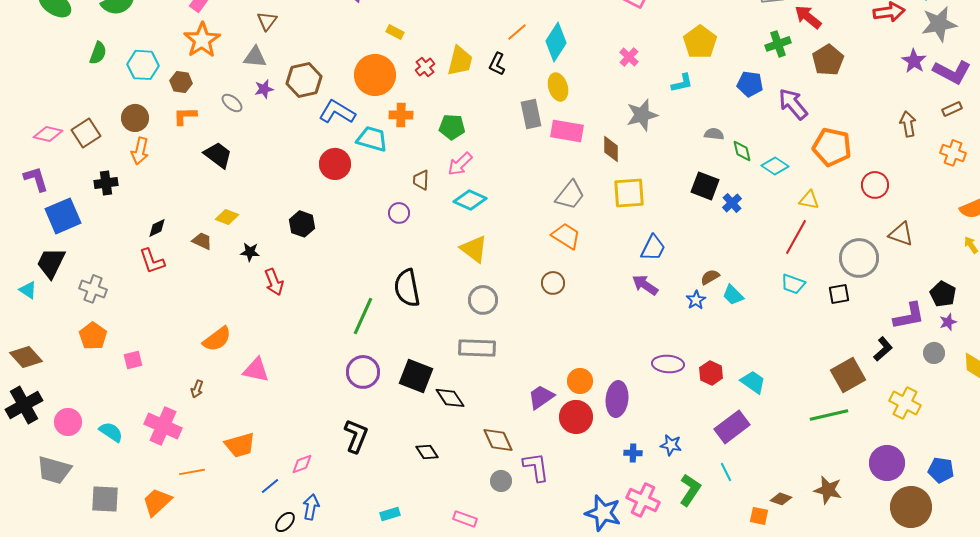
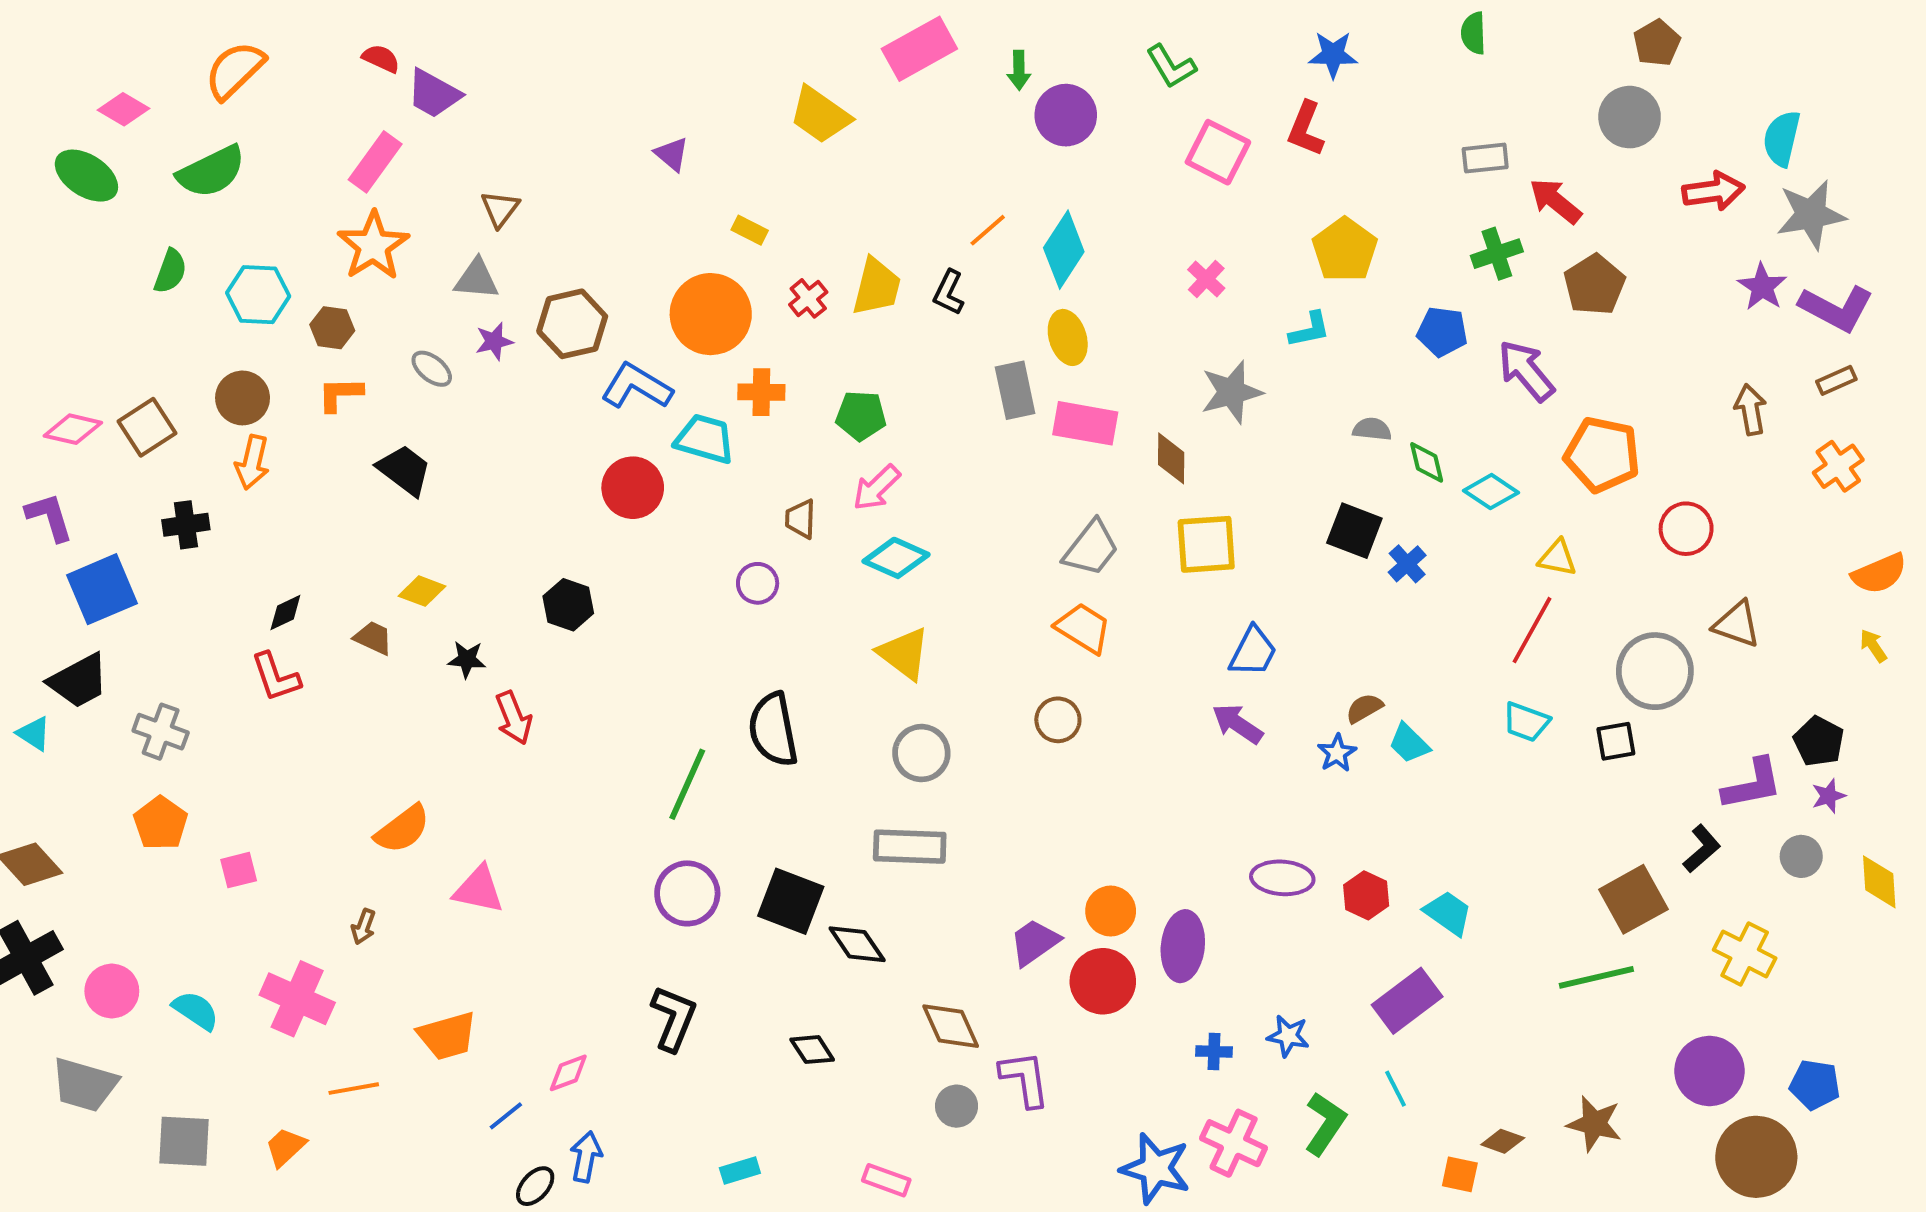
orange cross: (953, 153) -> (1838, 466), turned 35
black trapezoid: (51, 263) -> (79, 681), turned -144
orange trapezoid: (157, 502) -> (285, 1147), size x0.7

